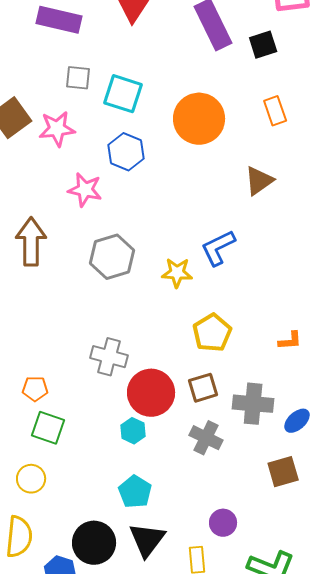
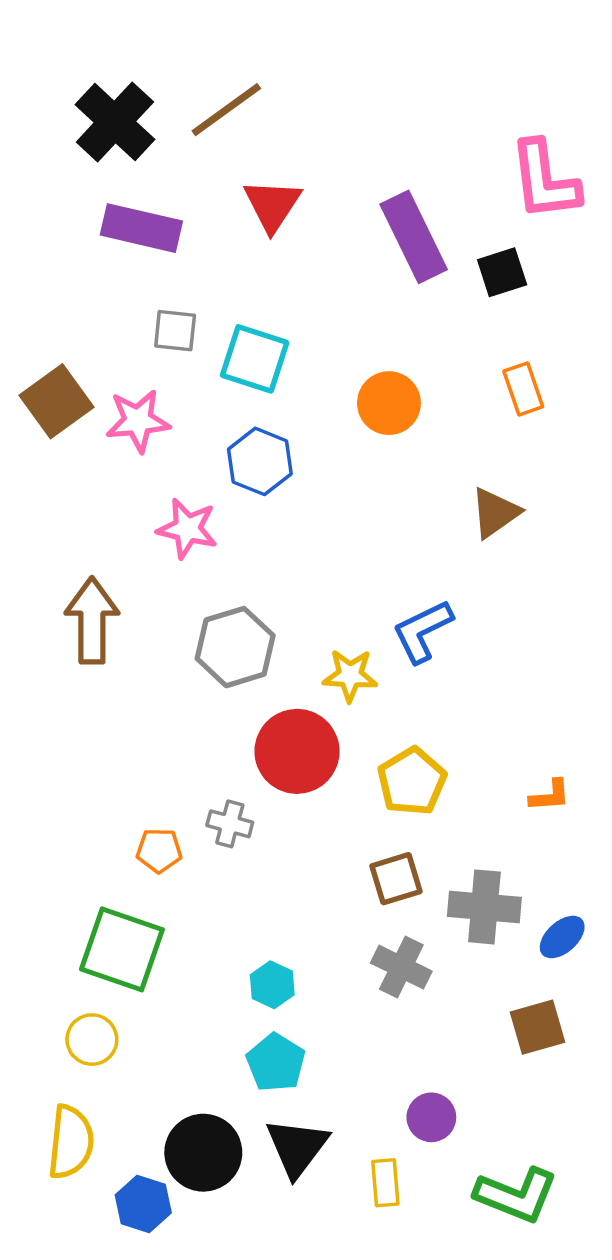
orange circle: (199, 119) -> (389, 403), size x0.7
gray cross: (109, 357) -> (230, 824), size x0.7
orange pentagon: (35, 389) -> (159, 850), moved
red circle: (151, 393) -> (297, 751), moved
green square: (48, 428) -> (122, 949), size x1.4
cyan hexagon: (133, 431) -> (272, 985), moved

